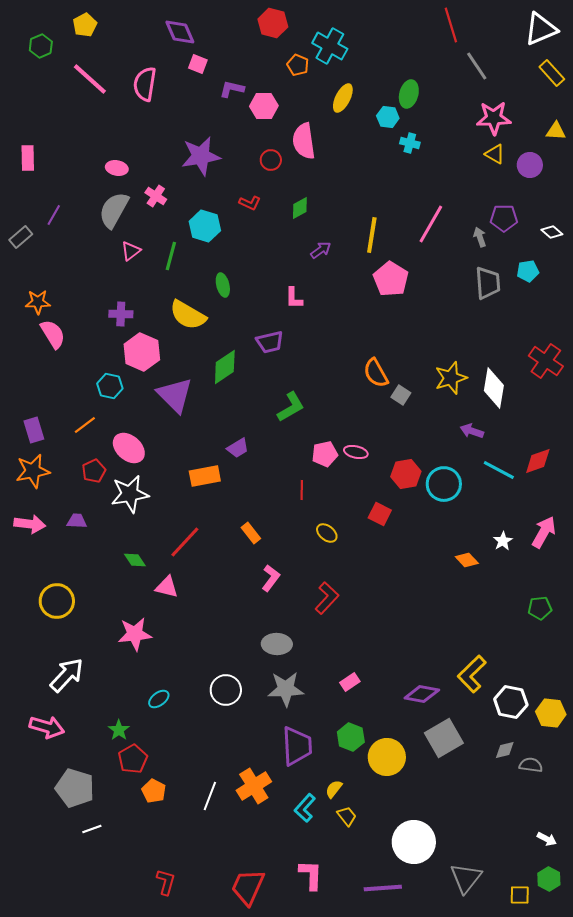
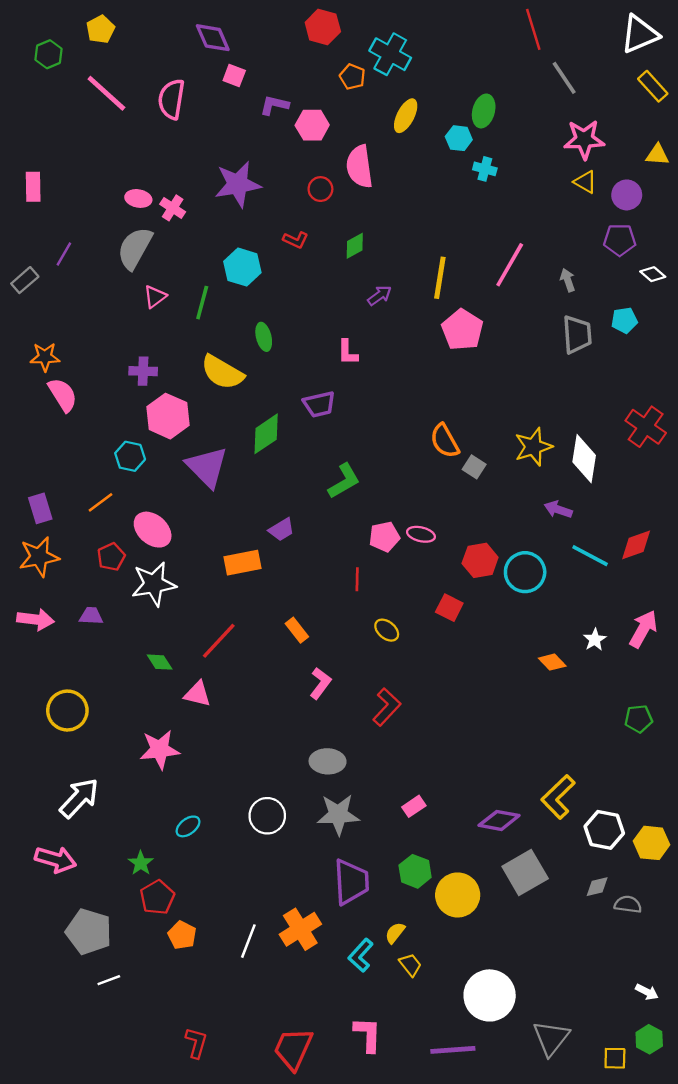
pink cross: (156, 196) -> (173, 208), moved
purple pentagon: (504, 218) -> (620, 240), moved

